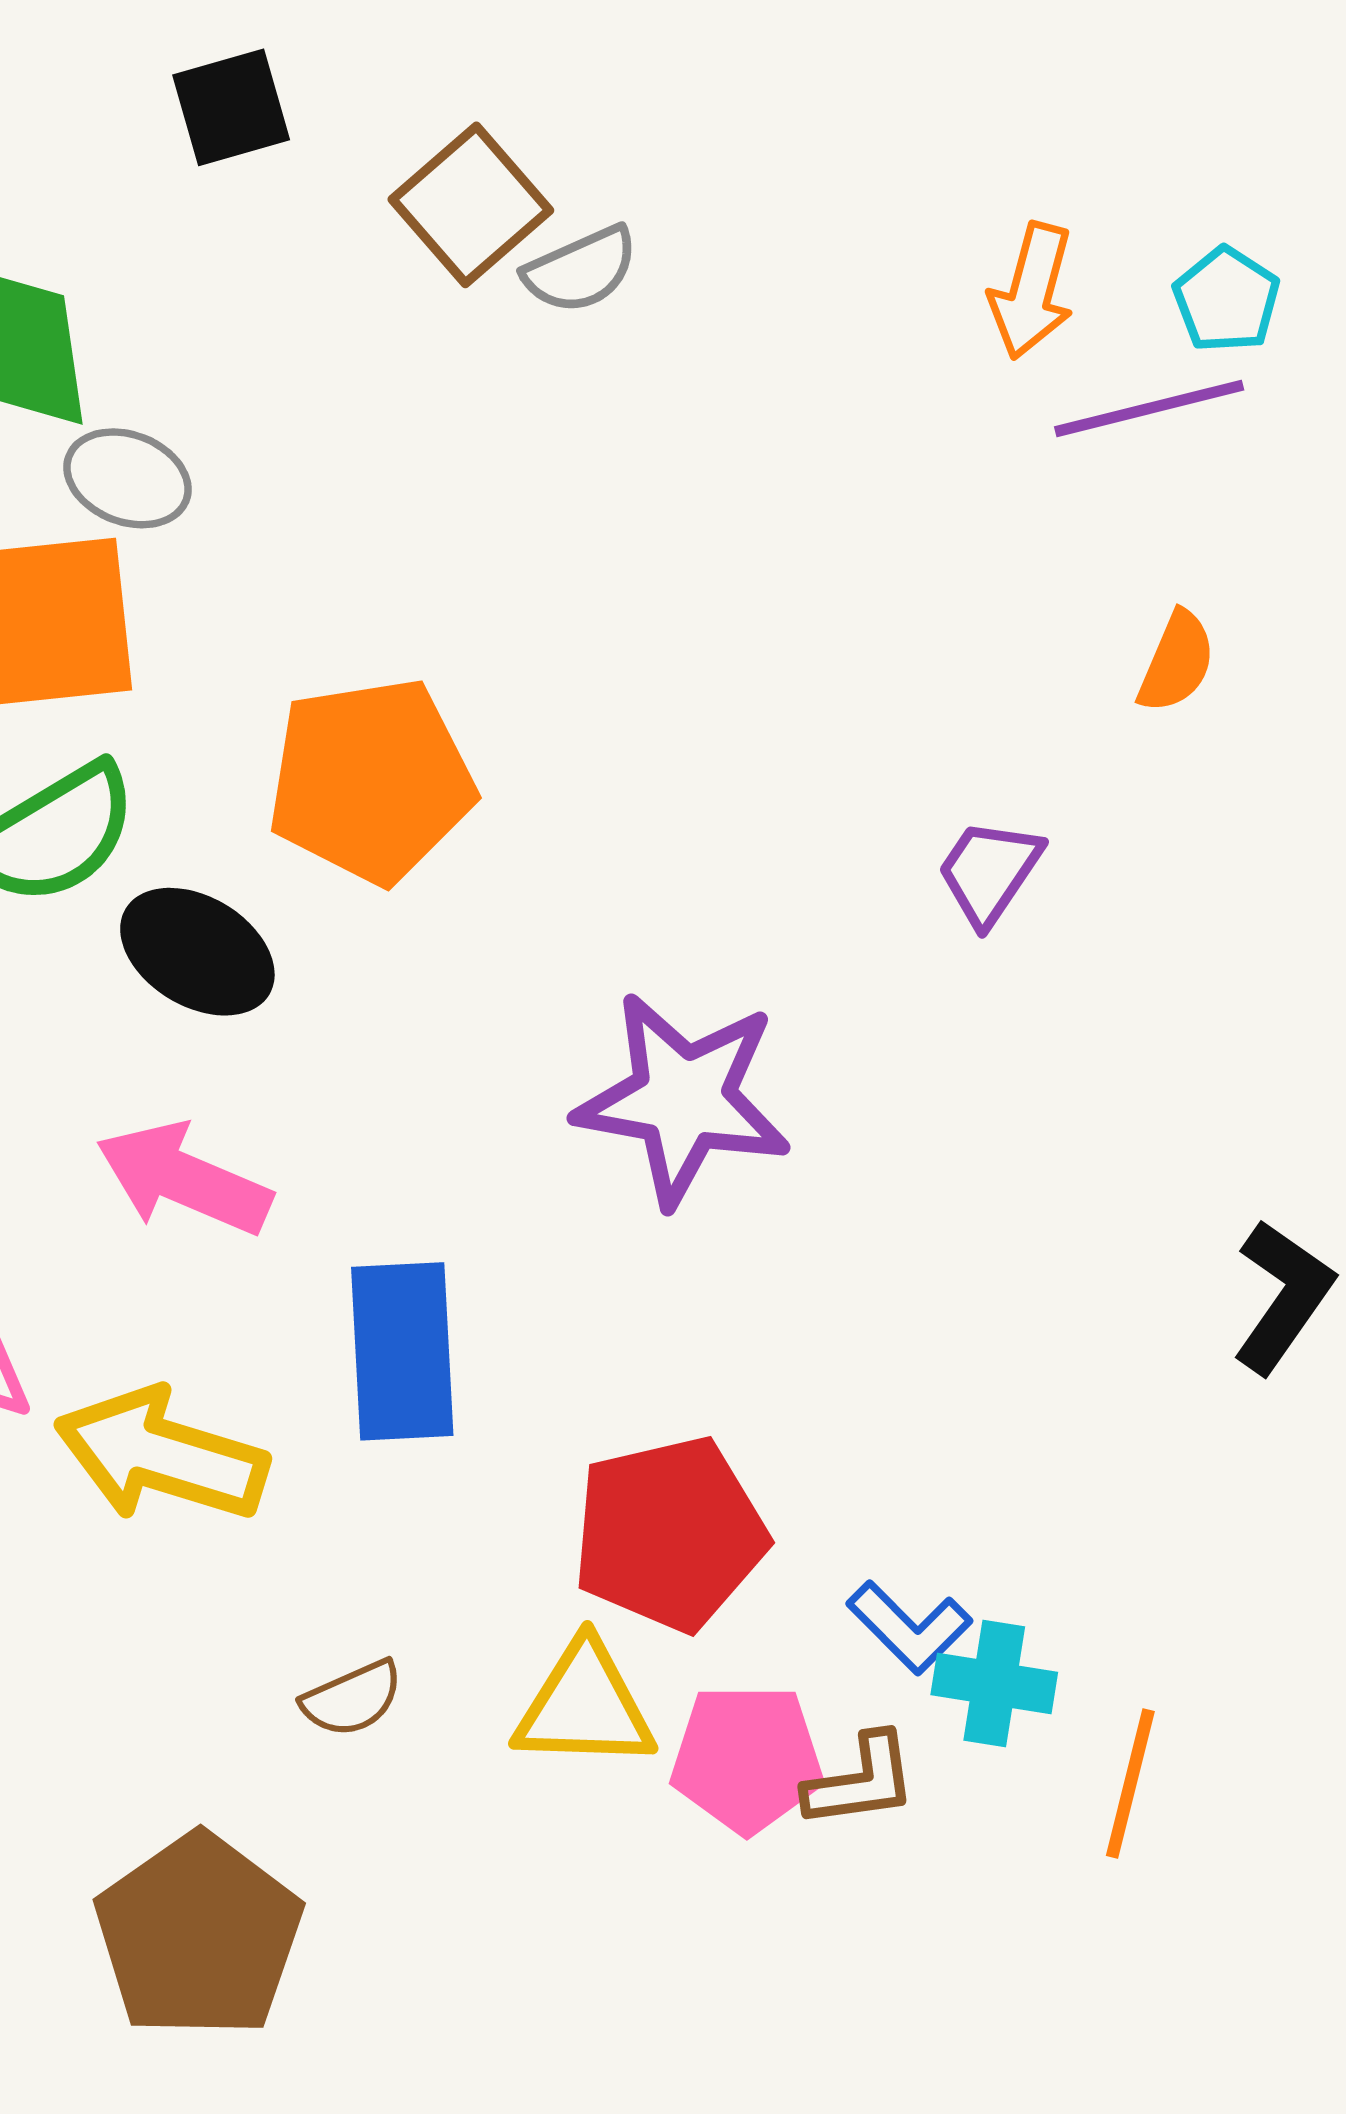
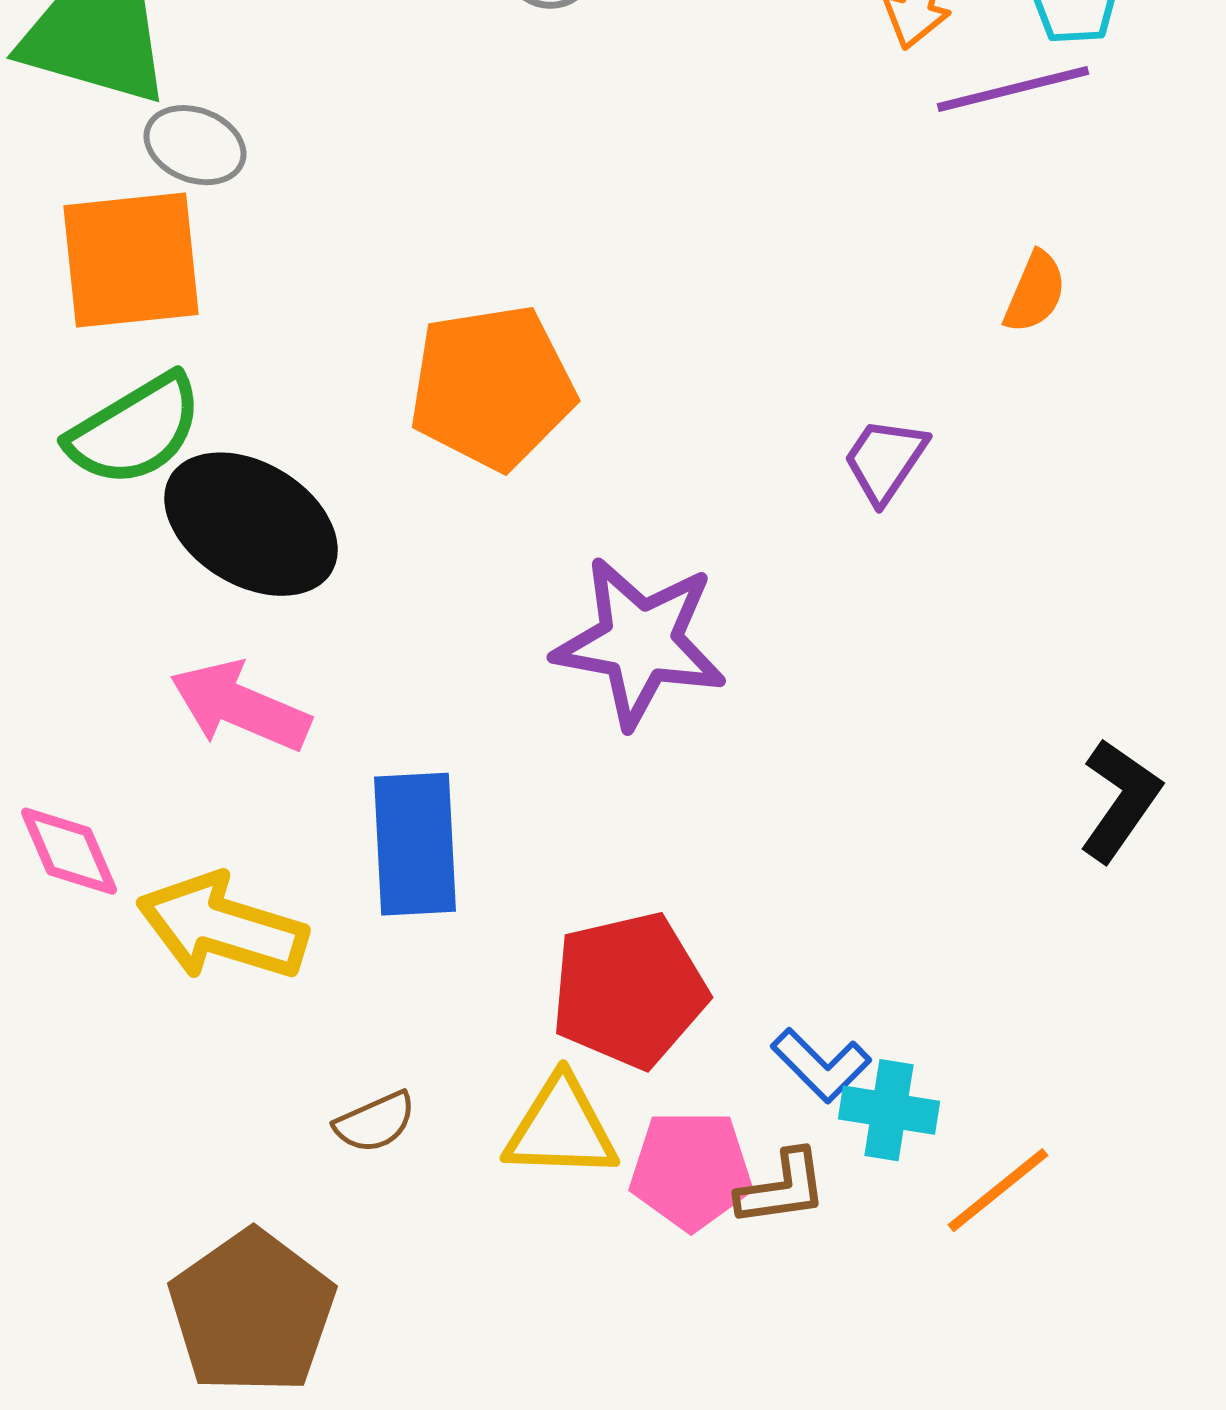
orange pentagon: (371, 781) -> (492, 387), moved
black ellipse: (197, 952) -> (251, 524), size x1.4
orange line: (1130, 1783) -> (998, 1190), turned 37

